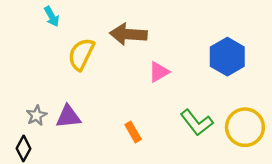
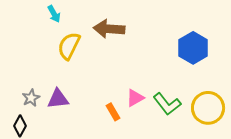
cyan arrow: (52, 16) -> (54, 14), moved
pink triangle: (159, 72) -> (135, 98), moved

